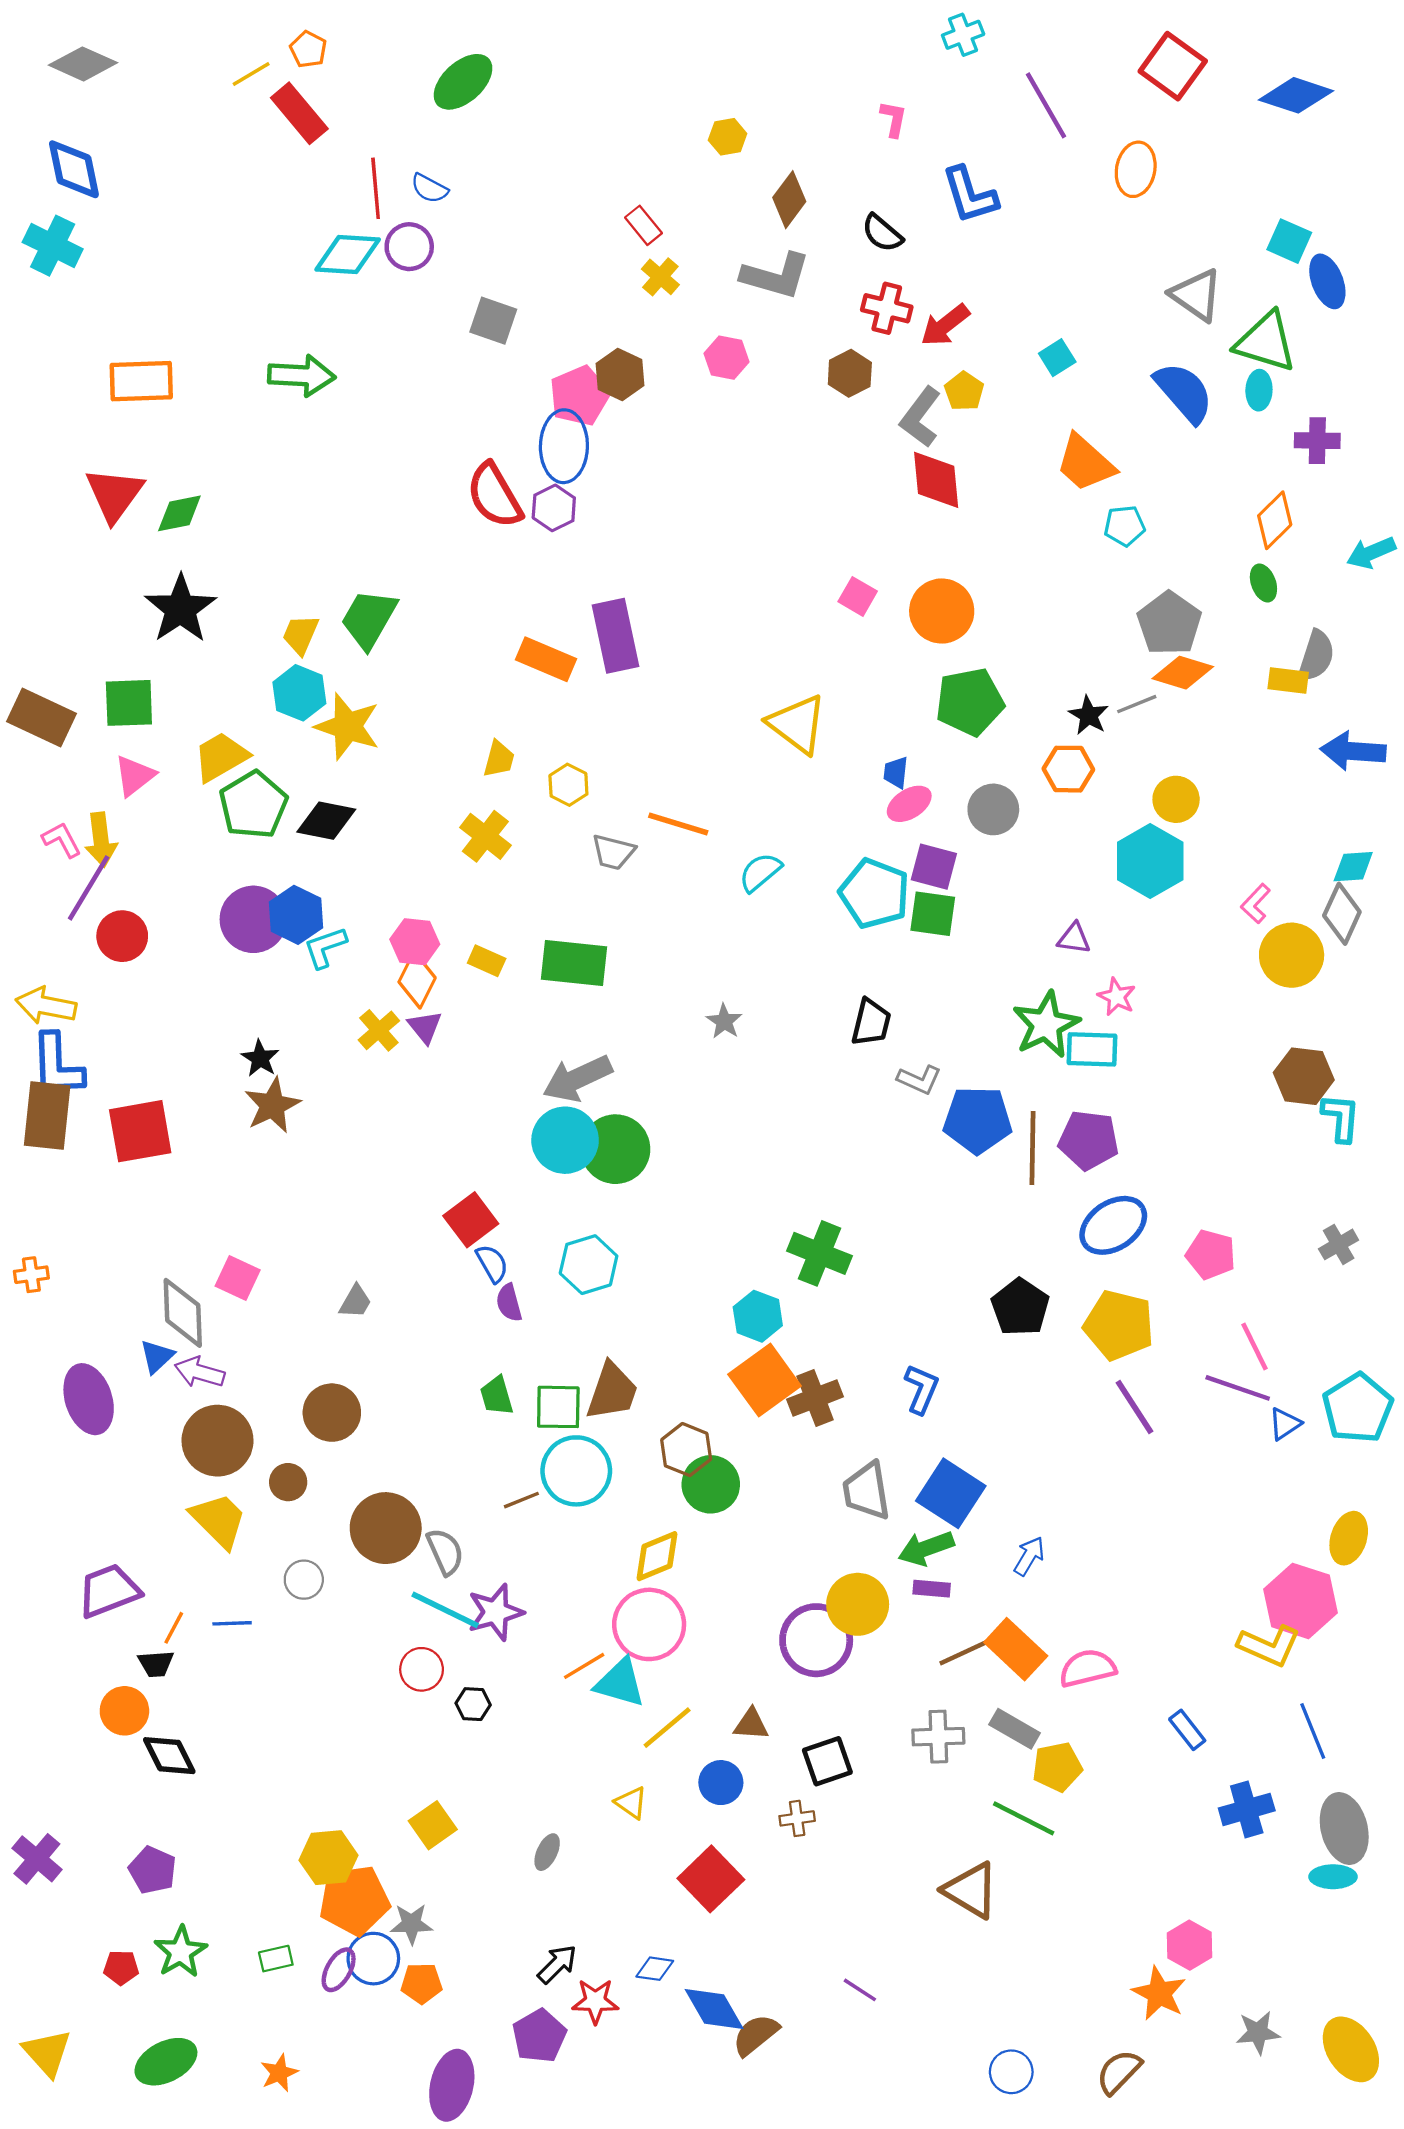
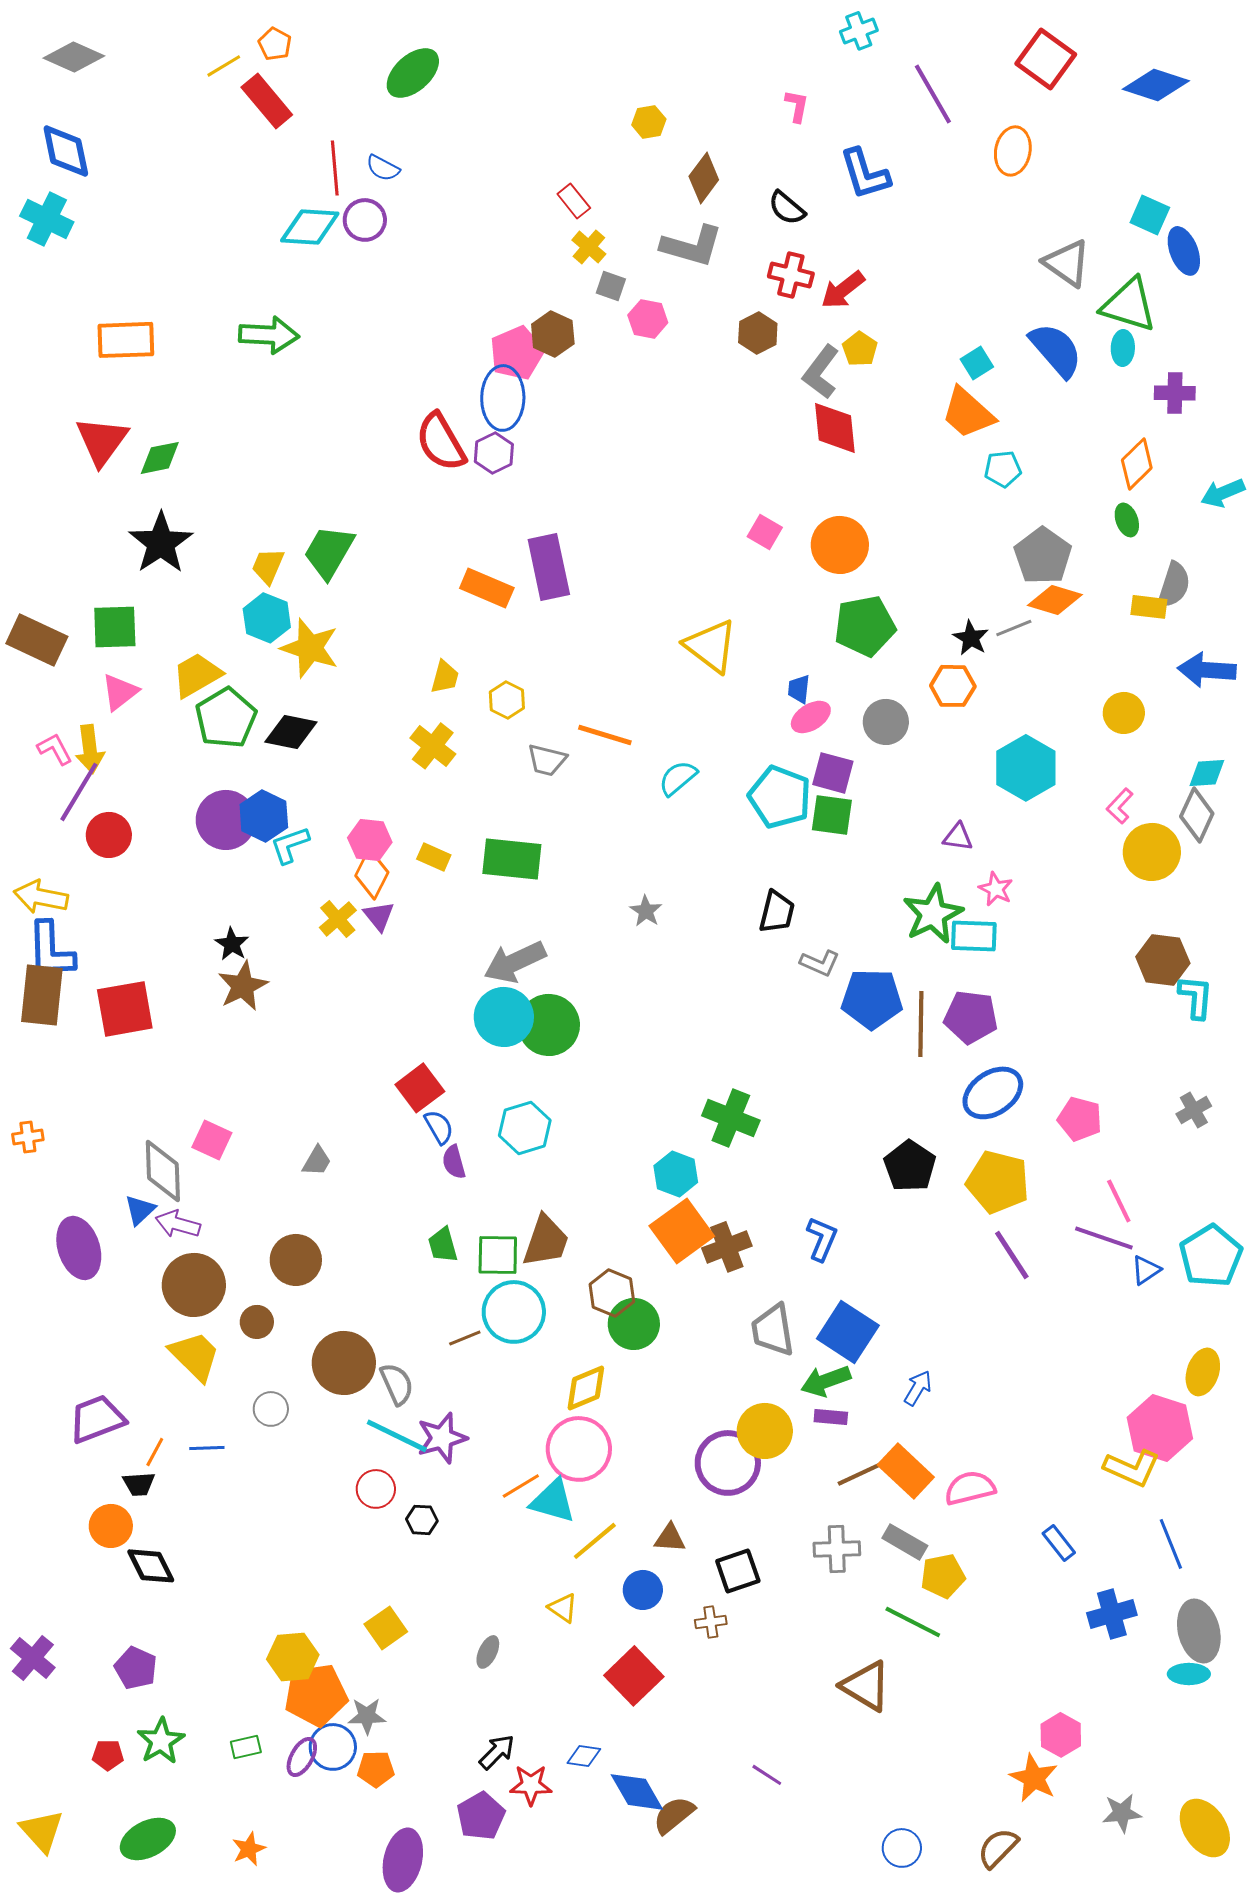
gray square: (493, 321) -> (611, 286), moved, size x0.7
cyan square: (1057, 358) -> (977, 363), moved
yellow circle: (1176, 799) -> (1124, 713), moved

